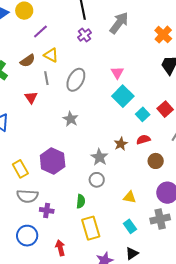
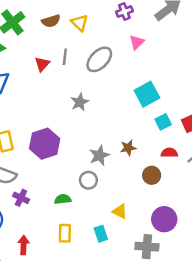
pink triangle: (117, 73) -> (137, 42), moved
gray line: (46, 78) -> (65, 57), moved
red semicircle: (143, 140) -> (169, 153), moved
brown circle: (156, 161) -> (152, 175), moved
green semicircle: (81, 201) -> (63, 199), turned -120
cyan rectangle: (130, 226) -> (101, 234), moved
yellow rectangle: (91, 228) -> (65, 233), size x0.7

